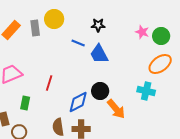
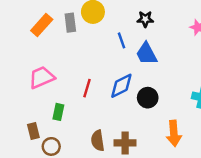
blue line: (78, 43) -> (121, 40), turned 48
blue diamond: (78, 102) -> (121, 86), moved
orange arrow: (116, 109) -> (174, 133), moved, turned 35

